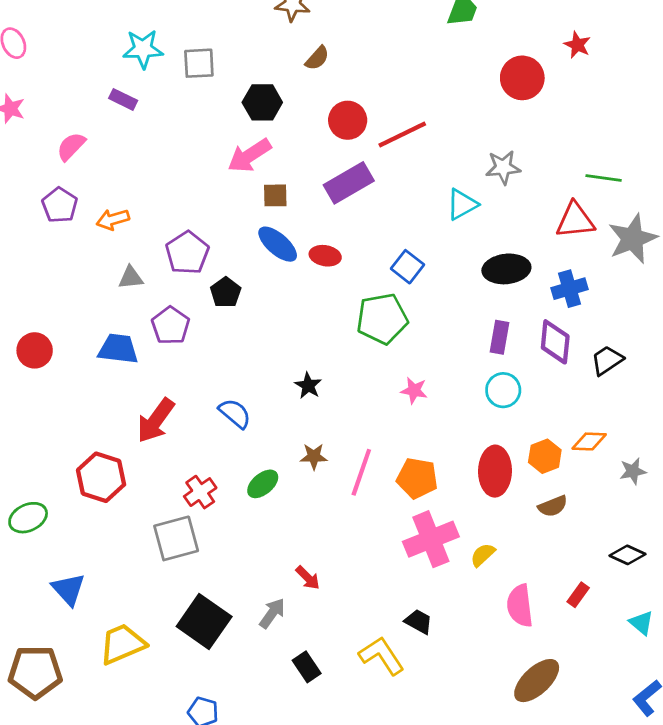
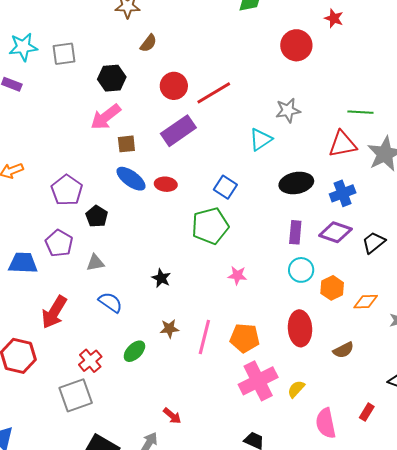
gray triangle: (131, 278) -> (95, 263), moved
purple diamond: (555, 342) -> (335, 232), turned -72
orange hexagon: (545, 456) -> (332, 288), moved

